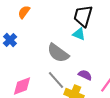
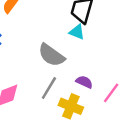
gray line: (56, 80) -> (49, 88), turned 72

